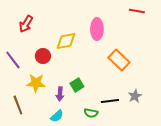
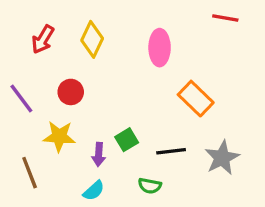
yellow diamond: (66, 41) -> (92, 39), moved, turned -55
gray star: (135, 96) -> (222, 158), size x1.5
black line: (110, 101) -> (171, 151), moved

